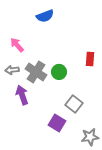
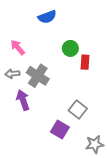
red rectangle: (90, 59) -> (85, 62), moved
green circle: (59, 72) -> (70, 48), moved

